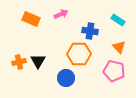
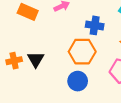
blue circle: (66, 78) -> (78, 81), moved

